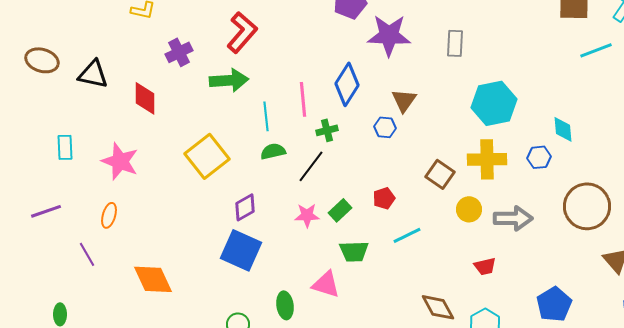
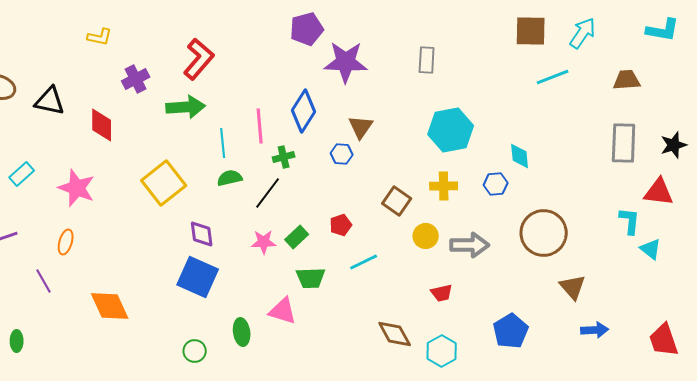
gray rectangle: (455, 43) -> (427, 60), moved
cyan rectangle: (65, 147) -> (22, 174), turned 50
yellow cross: (487, 159) -> (444, 186), size x0.7
purple diamond: (245, 207) -> (202, 234), turned -68

